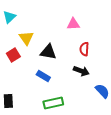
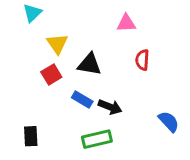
red square: (13, 55) -> (51, 75), moved
black arrow: (81, 71) -> (110, 107), moved

